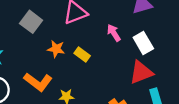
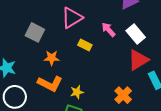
orange star: (56, 49) -> (52, 58), moved
yellow rectangle: (82, 55) -> (85, 45), moved

